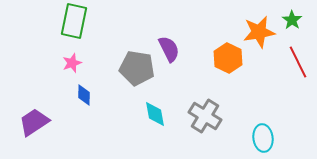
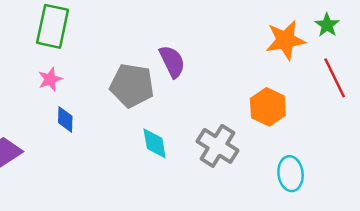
orange hexagon: (228, 58) -> (268, 107), moved

